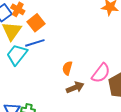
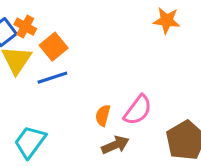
cyan trapezoid: (17, 55) -> (30, 142), moved
pink semicircle: (101, 73) -> (138, 110), moved

